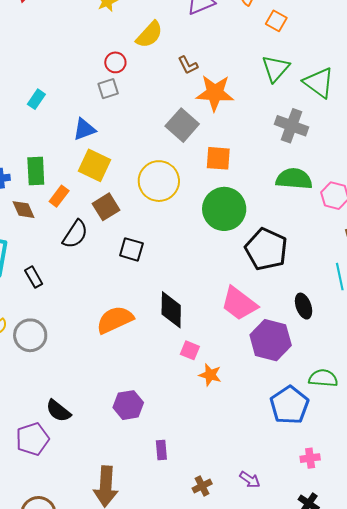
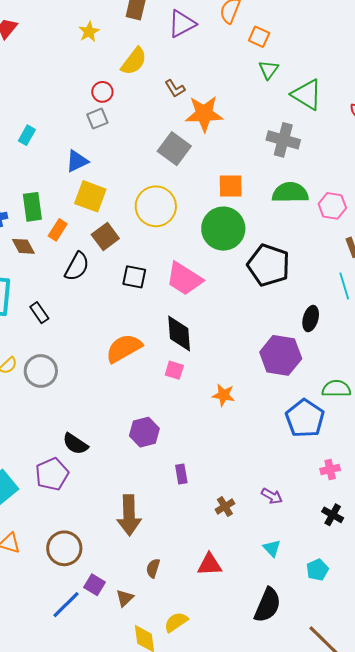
green triangle: (276, 68) -> (269, 70), moved, size x0.7
orange square: (218, 158) -> (231, 186), moved
pink trapezoid: (239, 304) -> (184, 279), moved
black ellipse: (304, 306) -> (311, 319), turned 40
pink square: (190, 350) -> (174, 370), moved

